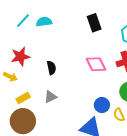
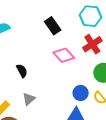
black rectangle: (94, 23) -> (53, 26), moved

